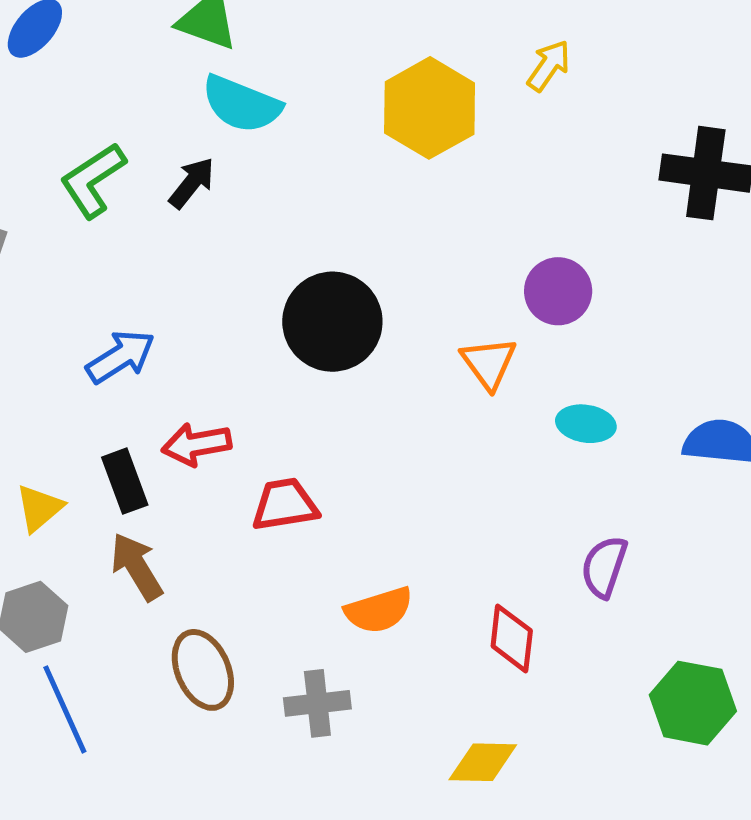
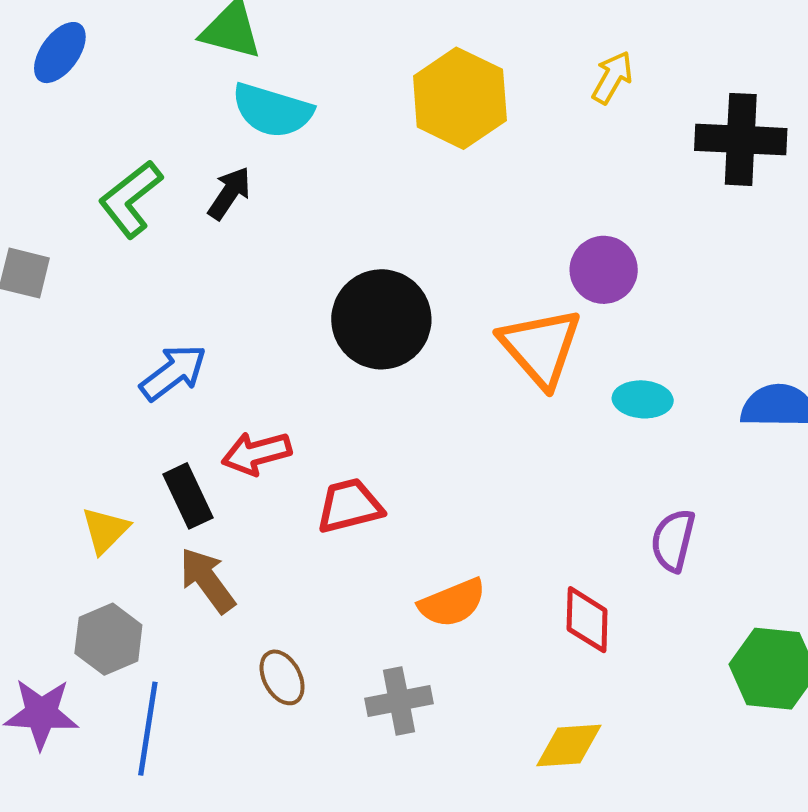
yellow arrow: (549, 66) -> (612, 77), moved
orange triangle: (489, 363) -> (541, 347), size x1.5
brown ellipse: (203, 670) -> (282, 677), size x0.7
blue line: (65, 709) -> (148, 729), turned 38

